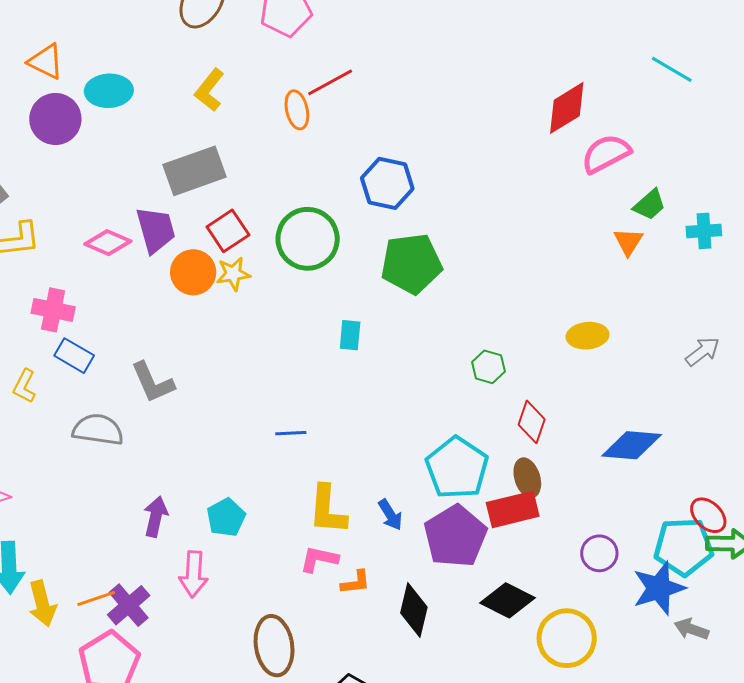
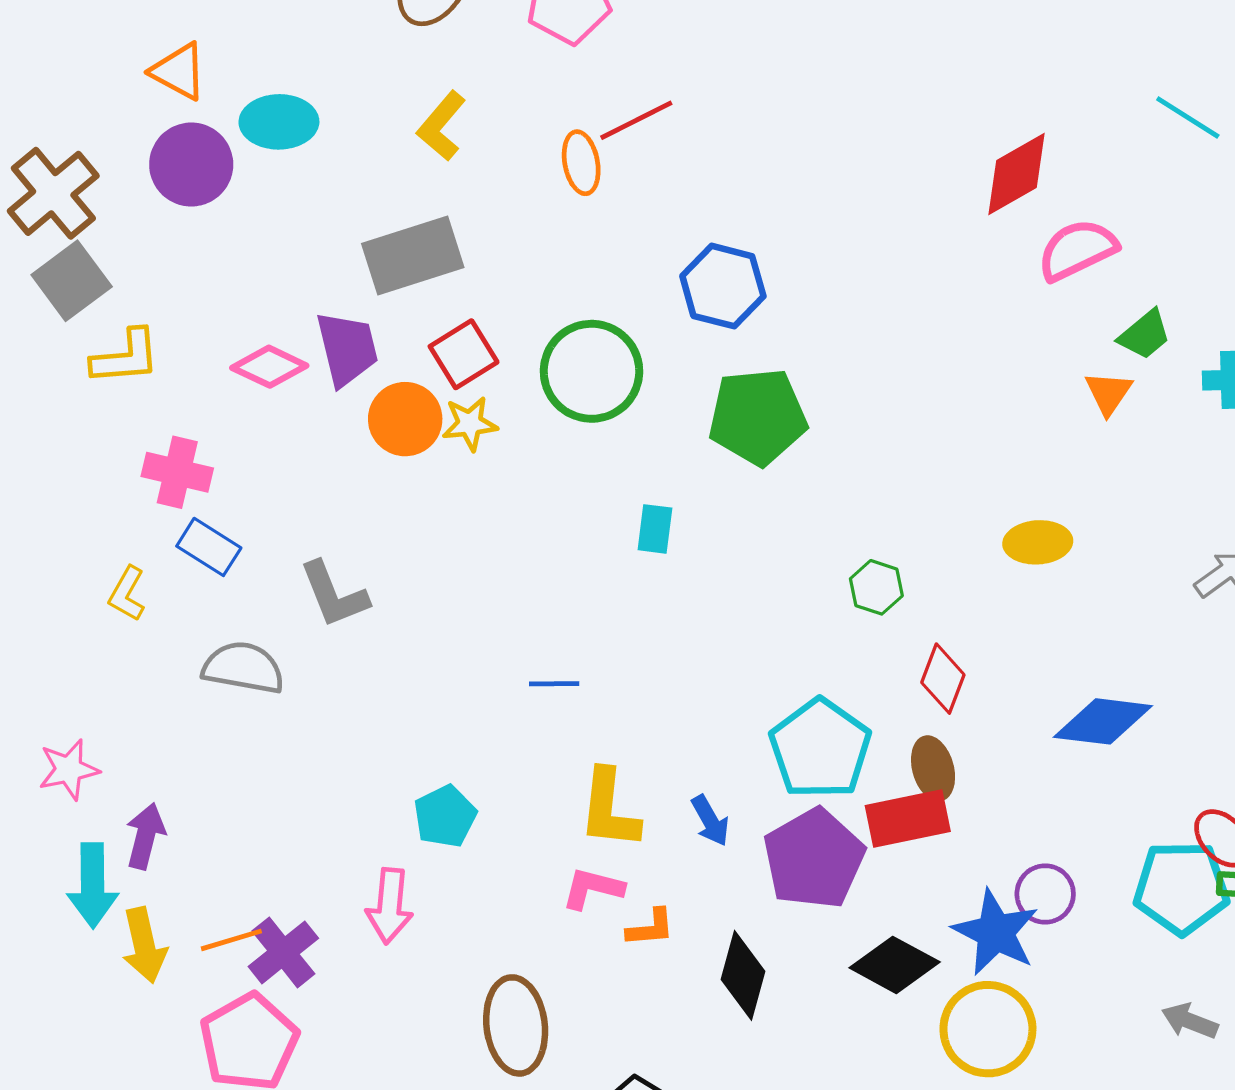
purple arrow: (156, 517) -> (145, 836), moved
blue star: (659, 588) -> (996, 932), moved, turned -30

